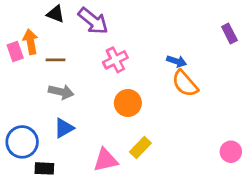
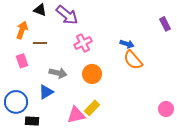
orange arrow: (30, 42) -> (22, 30), turned 30
pink rectangle: (15, 51) -> (22, 61), moved
gray arrow: (61, 92) -> (58, 73), moved
yellow rectangle: (140, 148) -> (92, 108), moved

